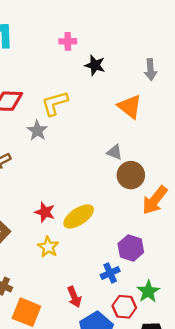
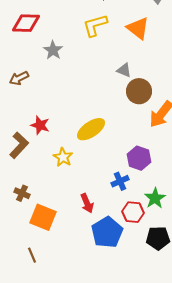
yellow L-shape: (55, 103) -> (95, 25), moved
red star: (45, 212) -> (40, 125), moved

